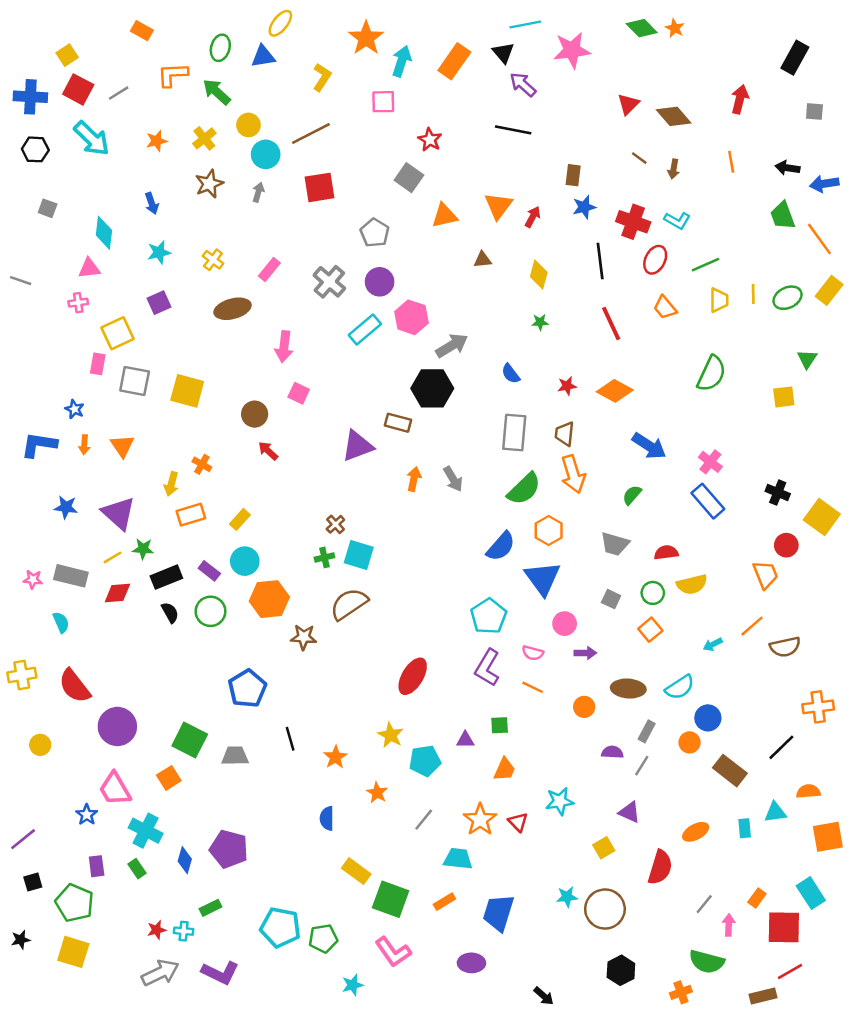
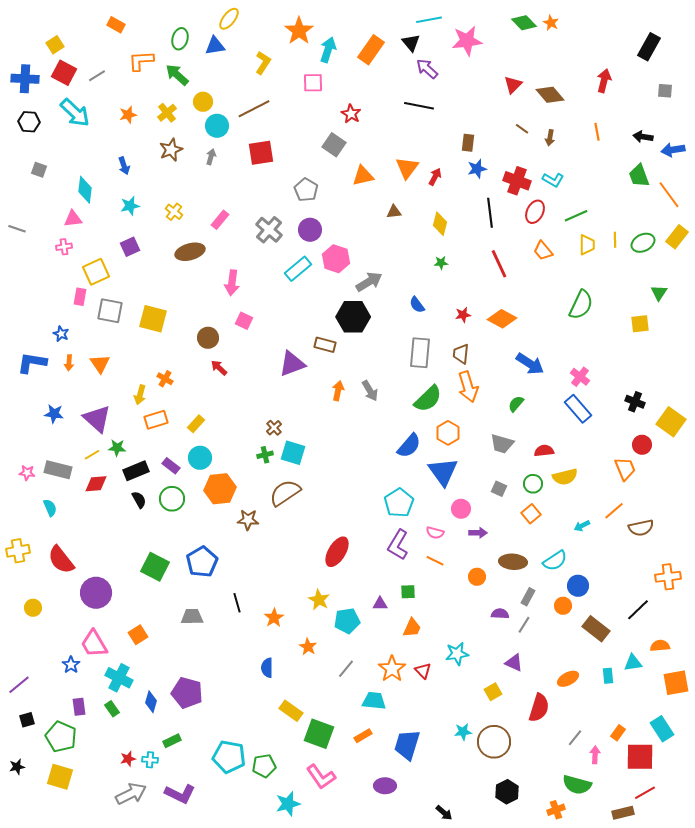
green square: (190, 740) -> (155, 567), moved
cyan star: (353, 985) -> (288, 804), size x1.4

